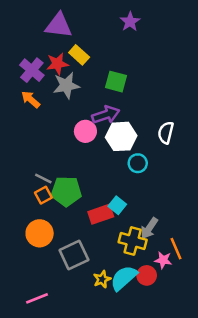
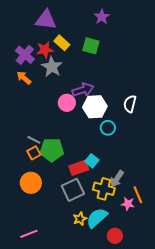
green square: (116, 82) -> (91, 46), moved
gray star: (66, 85) -> (52, 67), turned -30
gray square: (74, 255) -> (73, 190), moved
red circle: (147, 275) -> (115, 236), moved

